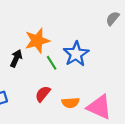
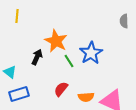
gray semicircle: (113, 18) -> (124, 21), turned -40
orange star: (37, 41) -> (56, 41), turned -30

